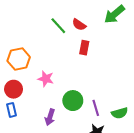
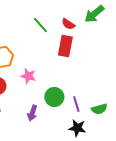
red semicircle: (79, 25) -> (68, 24), moved
red rectangle: (84, 48) -> (65, 46), size x1.5

